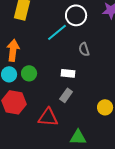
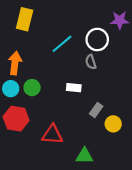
white circle: (76, 15) -> (97, 40), moved
gray rectangle: (66, 95) -> (96, 110), moved

